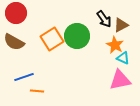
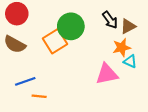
green circle: (77, 36) -> (71, 26), moved
orange star: (115, 45) -> (122, 48), turned 30
pink triangle: (120, 80) -> (107, 74), moved

